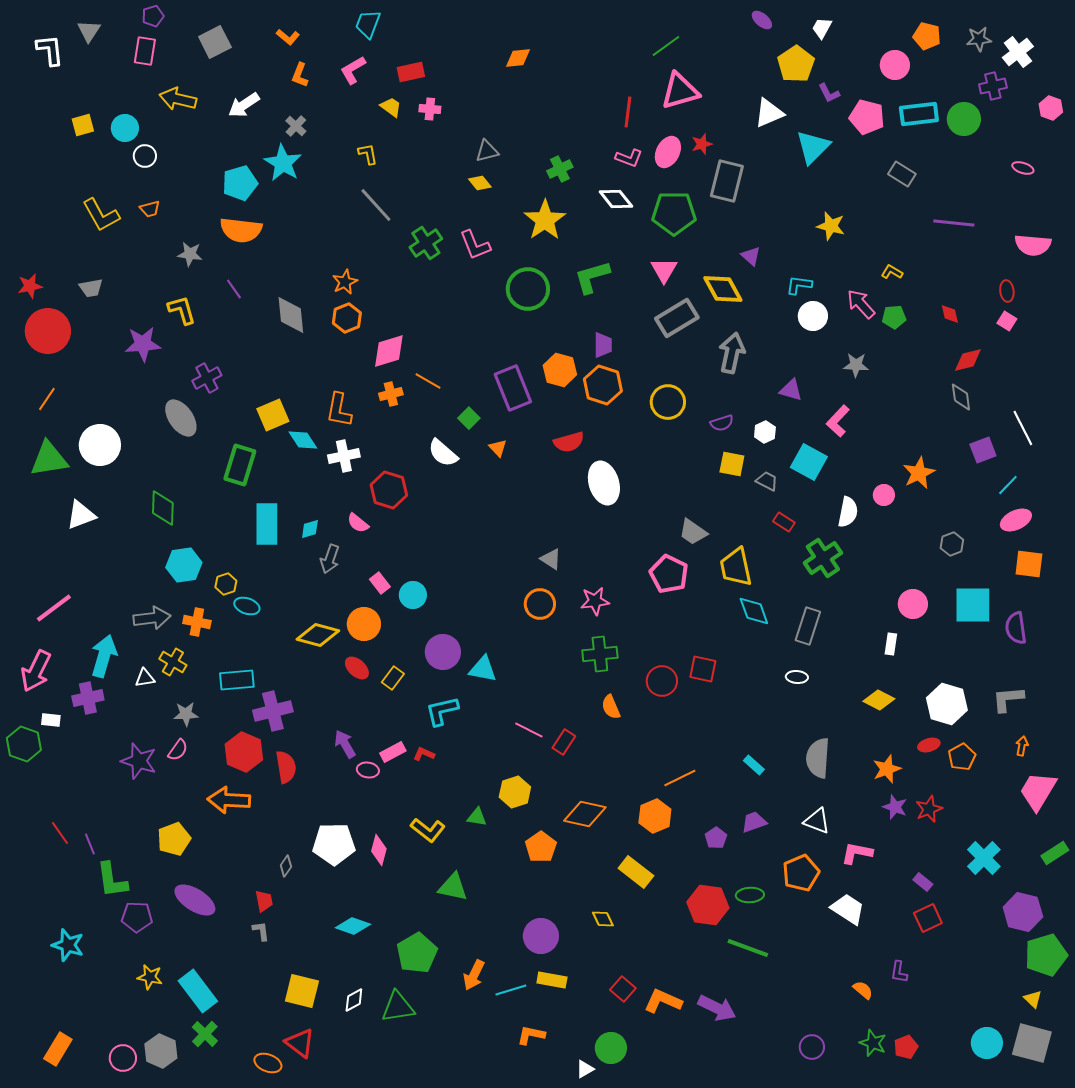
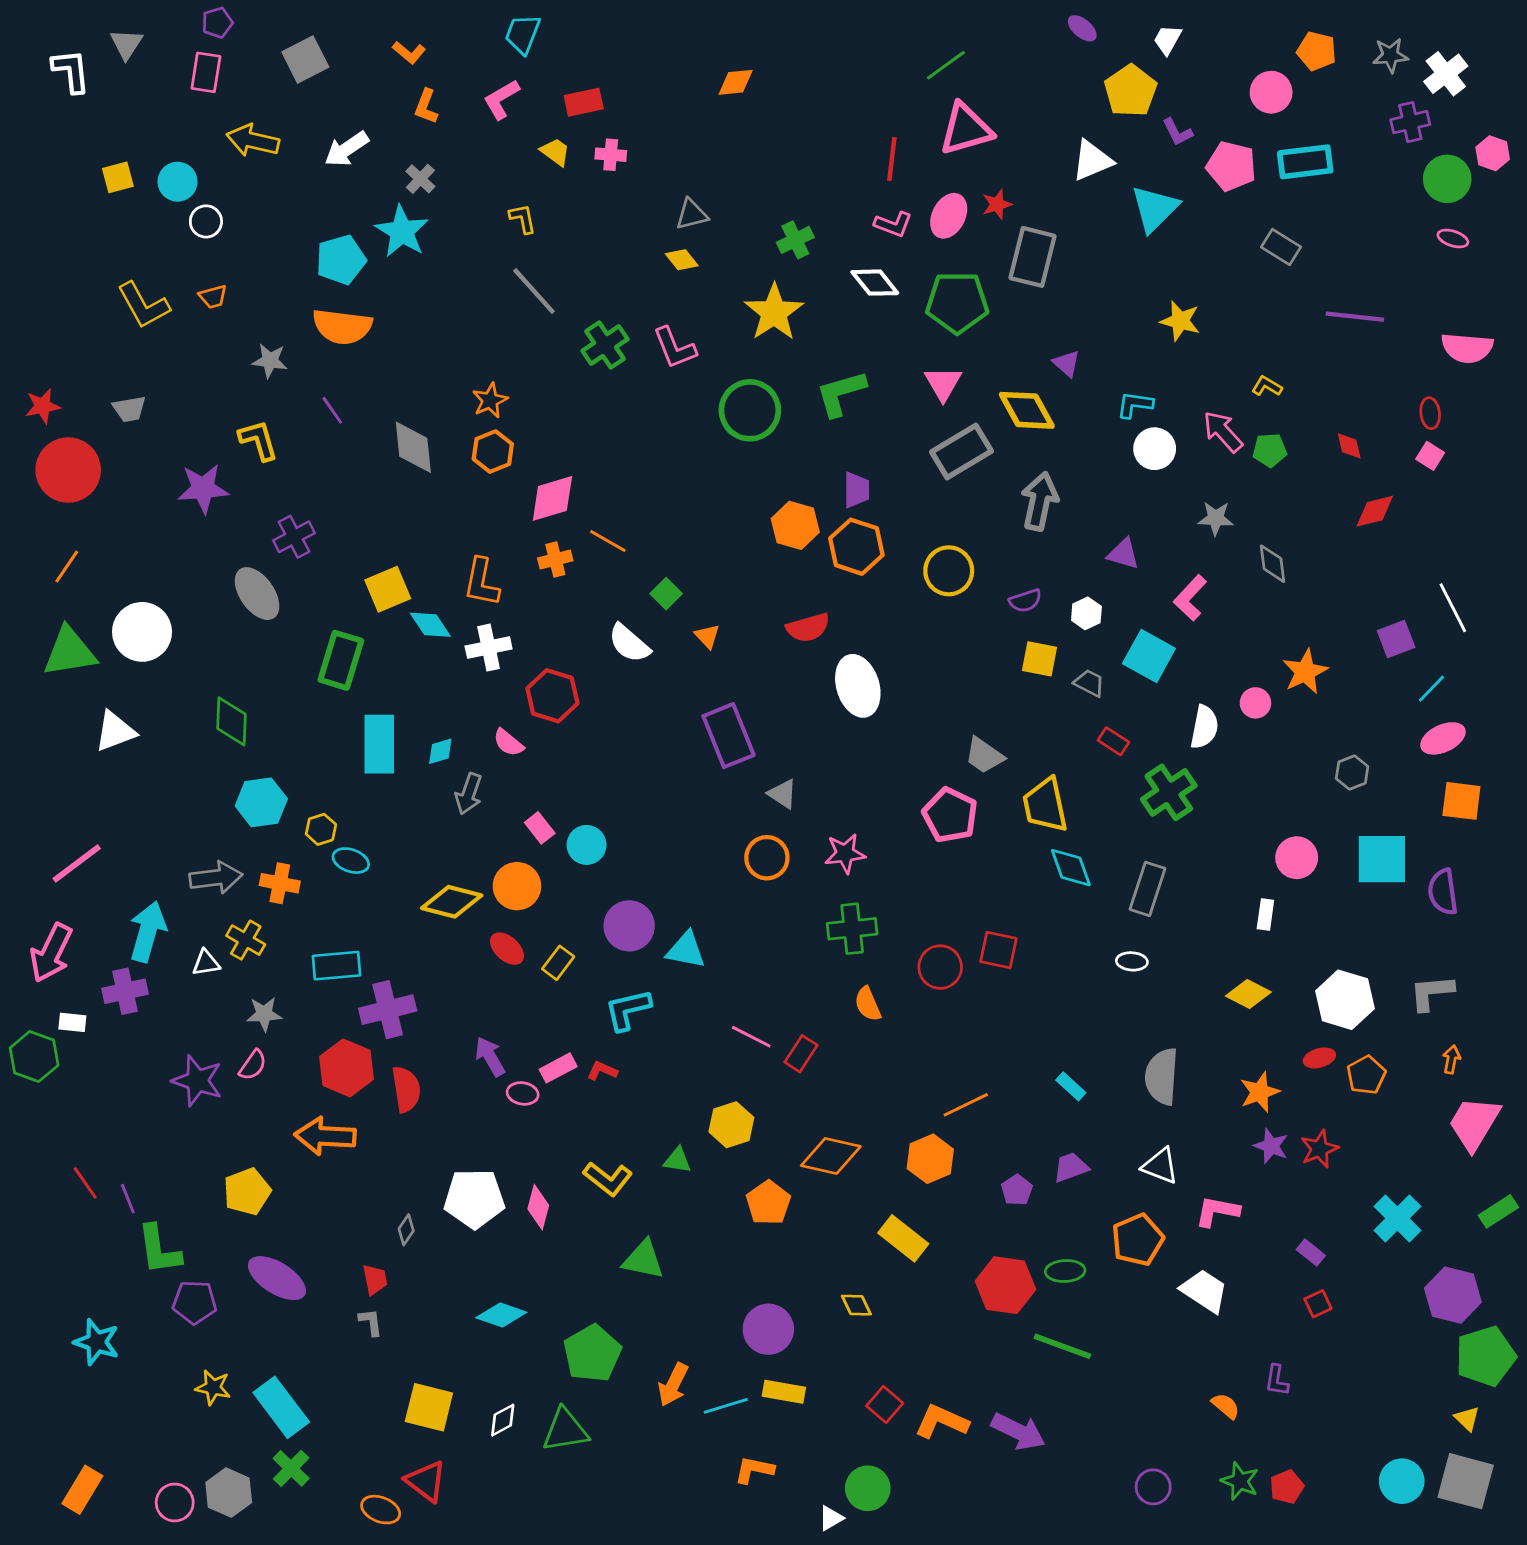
green circle: (964, 119) -> (1447, 179), moved
purple rectangle: (513, 388) -> (729, 736), moved
gray diamond: (961, 397) -> (1272, 564), moved
red square: (928, 918) -> (1318, 1304), size x0.7

